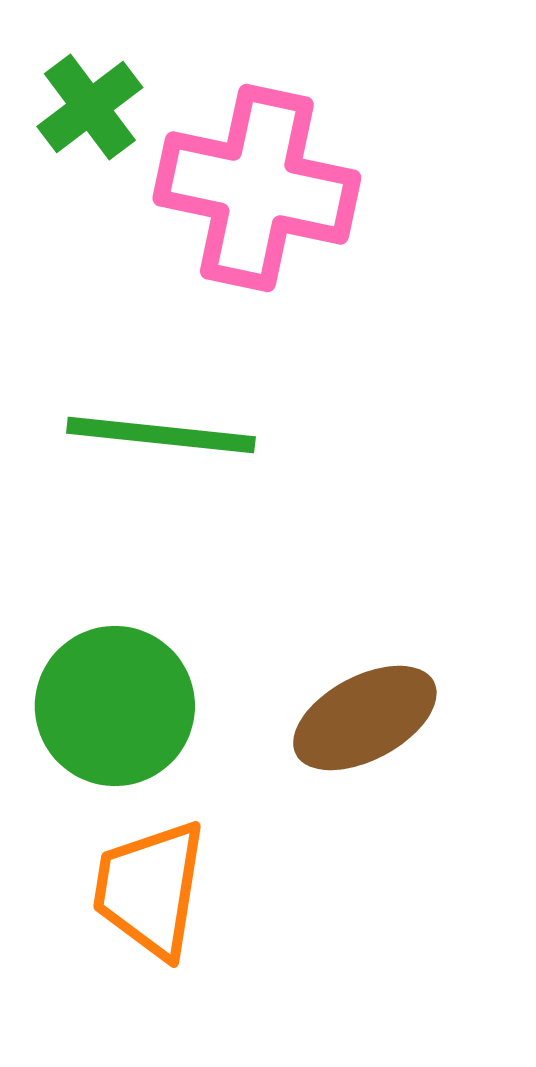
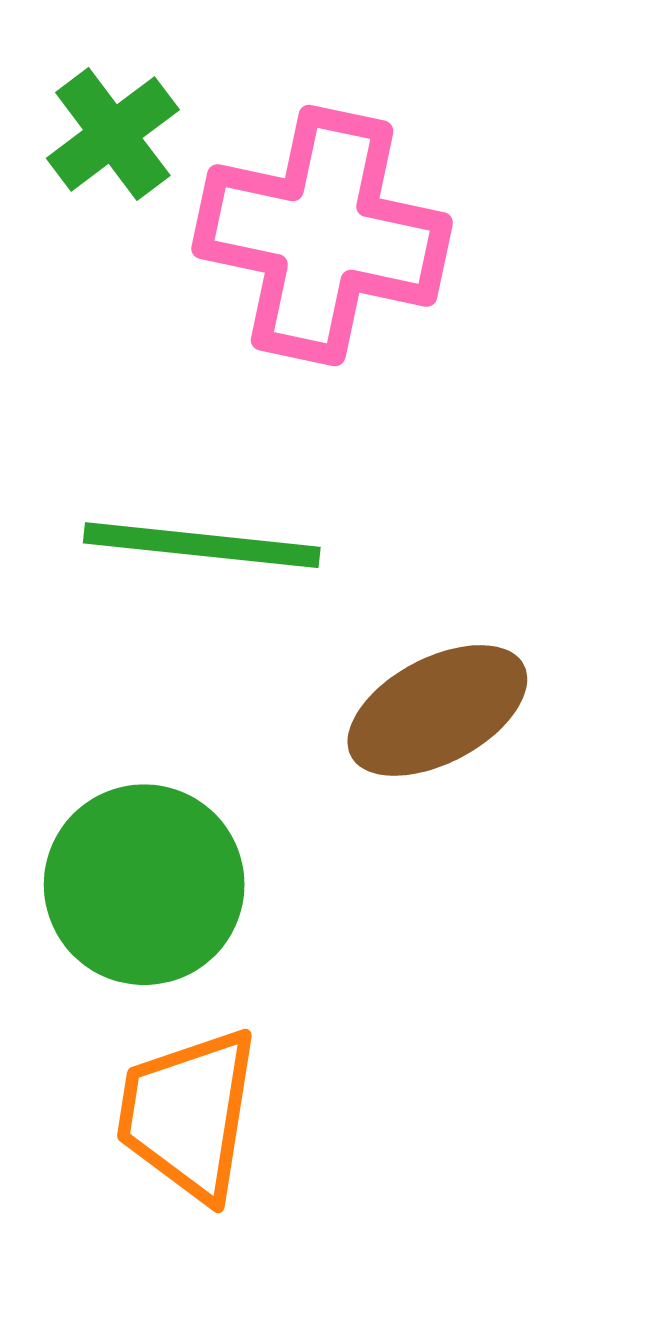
brown ellipse: (365, 718) -> (437, 710), moved

